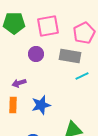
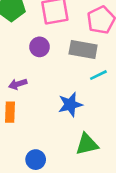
blue star: (41, 105) -> (70, 105), moved

